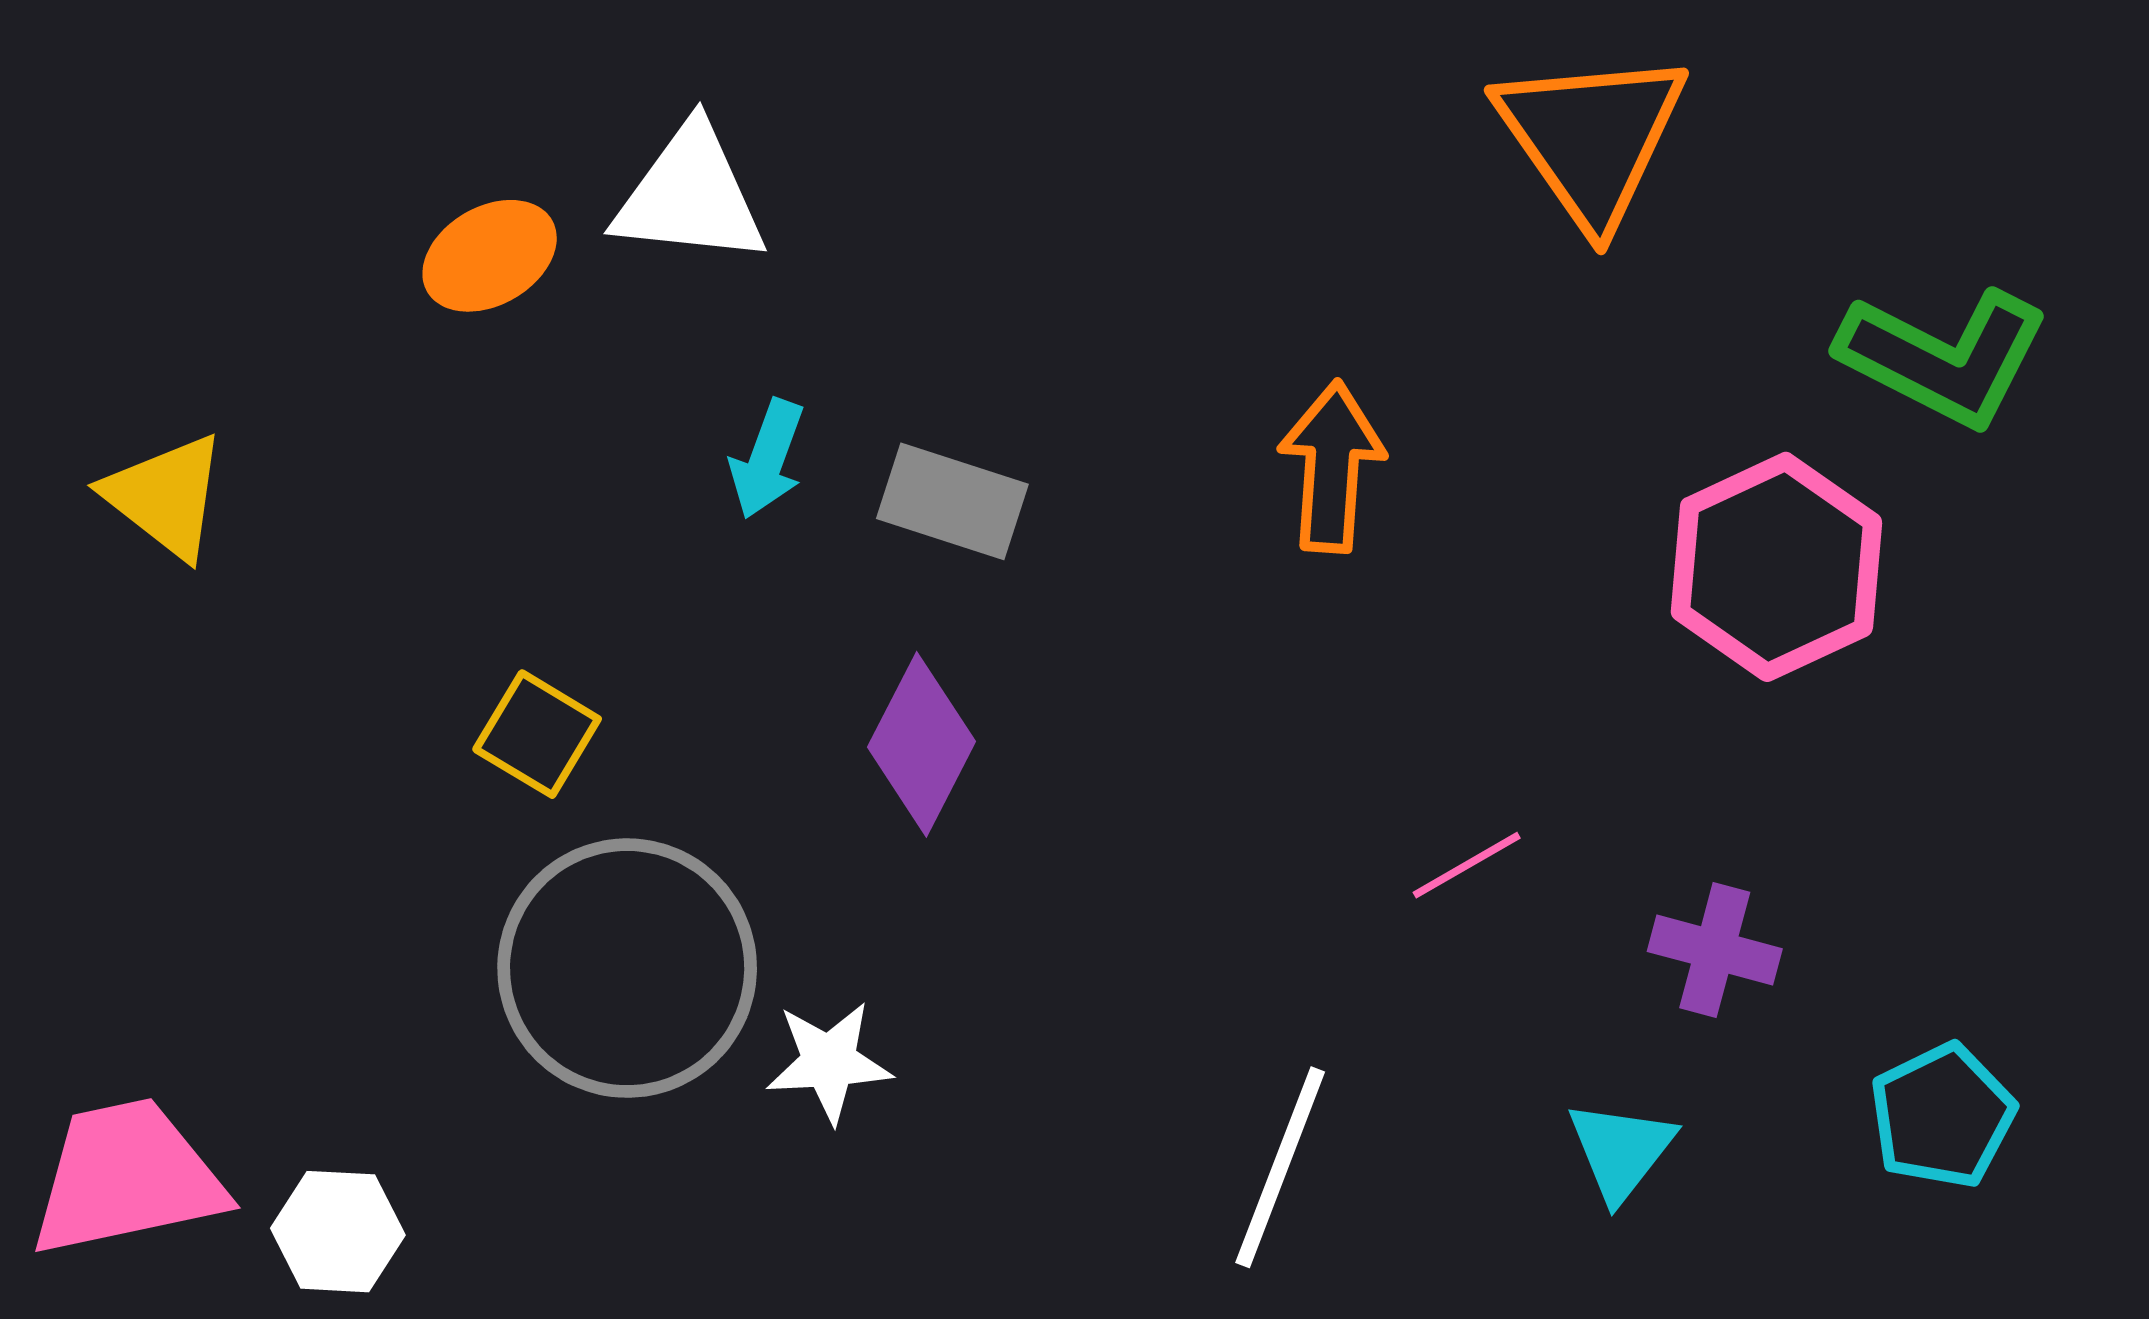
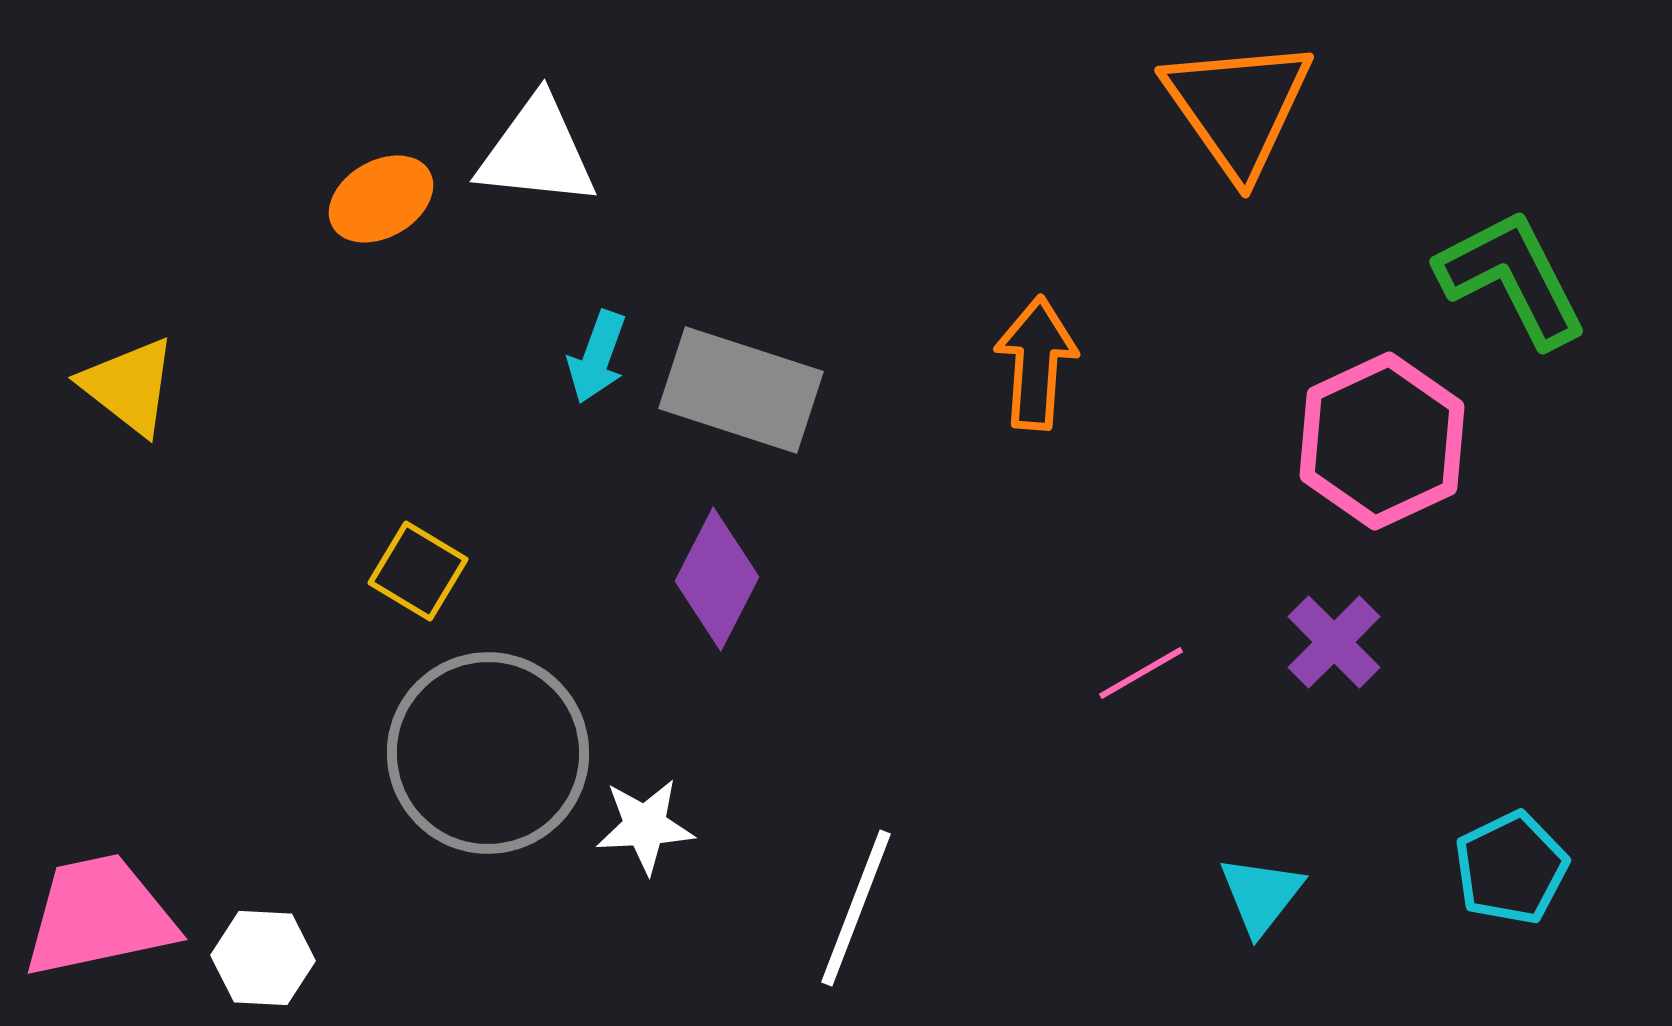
green L-shape: (1944, 357) -> (1512, 278), turned -144
gray rectangle: (952, 501) -> (741, 390), size x1.4
purple cross: (1715, 950) -> (1334, 642), moved, turned 30
white line: (1280, 1167) -> (856, 908), moved

